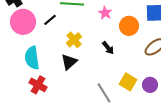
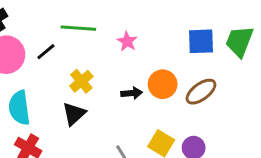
orange circle: (129, 26) -> (163, 84), moved
black arrow: (108, 48) -> (132, 93), turned -56

